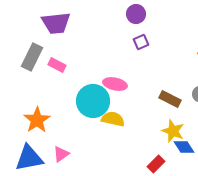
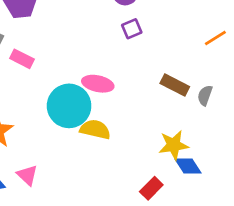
brown rectangle: (170, 99) -> (175, 85), moved
yellow star: (173, 131) -> (174, 145), turned -30
pink triangle: (61, 154) -> (27, 175), turned -42

